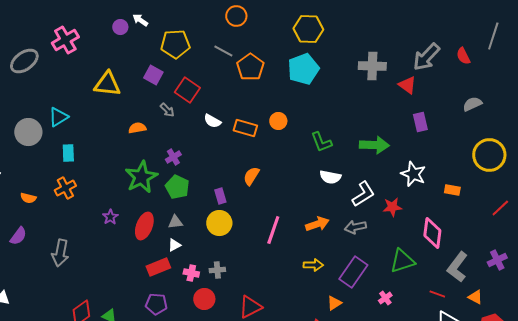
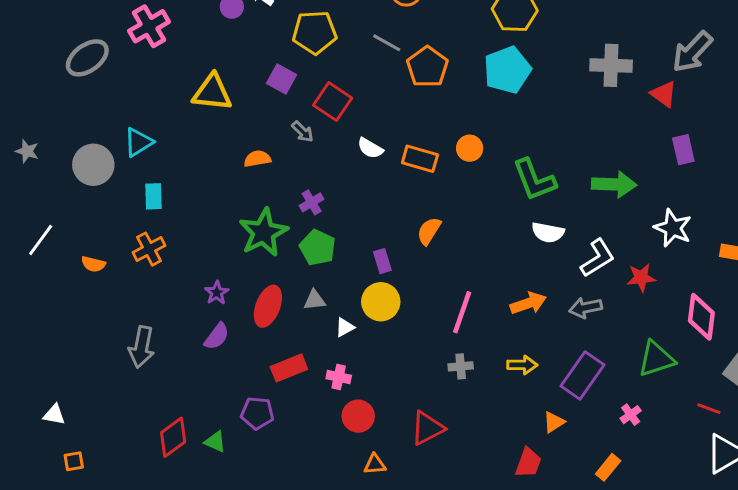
green L-shape: (321, 142) -> (534, 180), size x1.4
purple semicircle: (18, 236) -> (217, 336), moved
white triangle: (174, 245) -> (345, 327), moved
gray cross: (217, 270) -> (461, 366), moved
purple pentagon: (156, 304) -> (257, 413), moved

